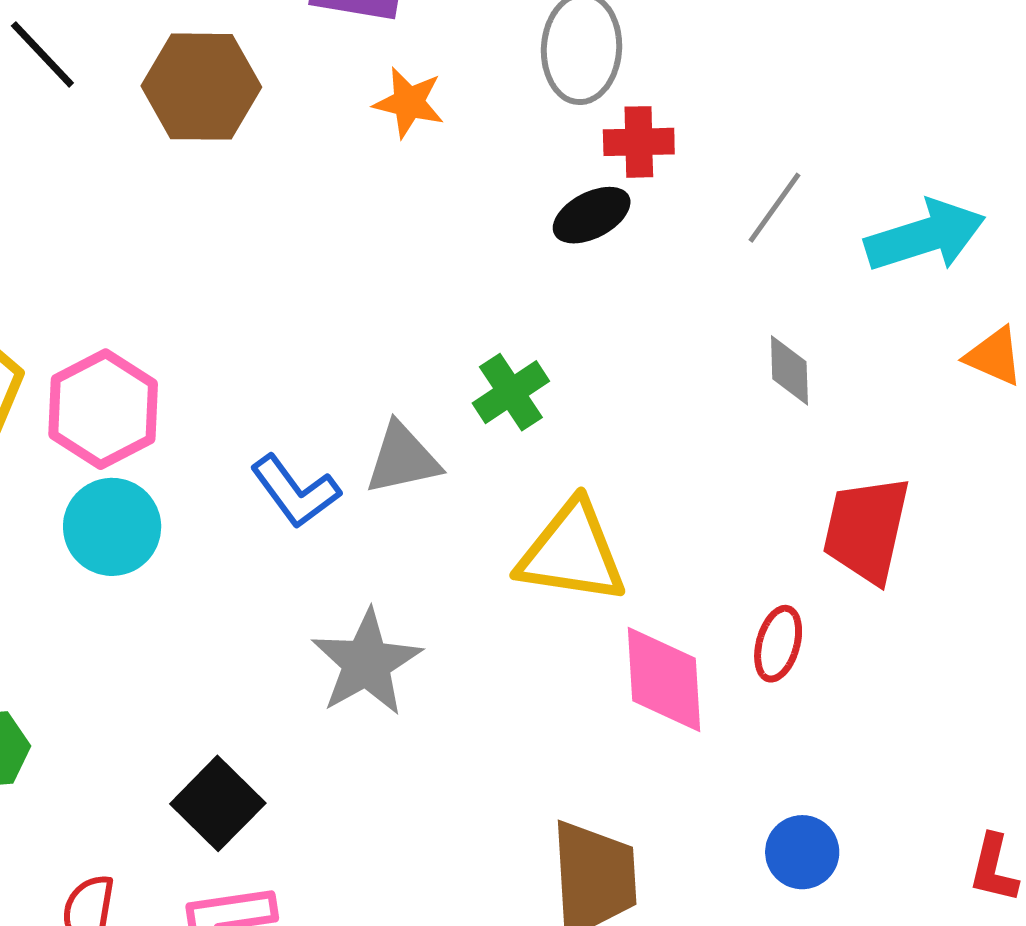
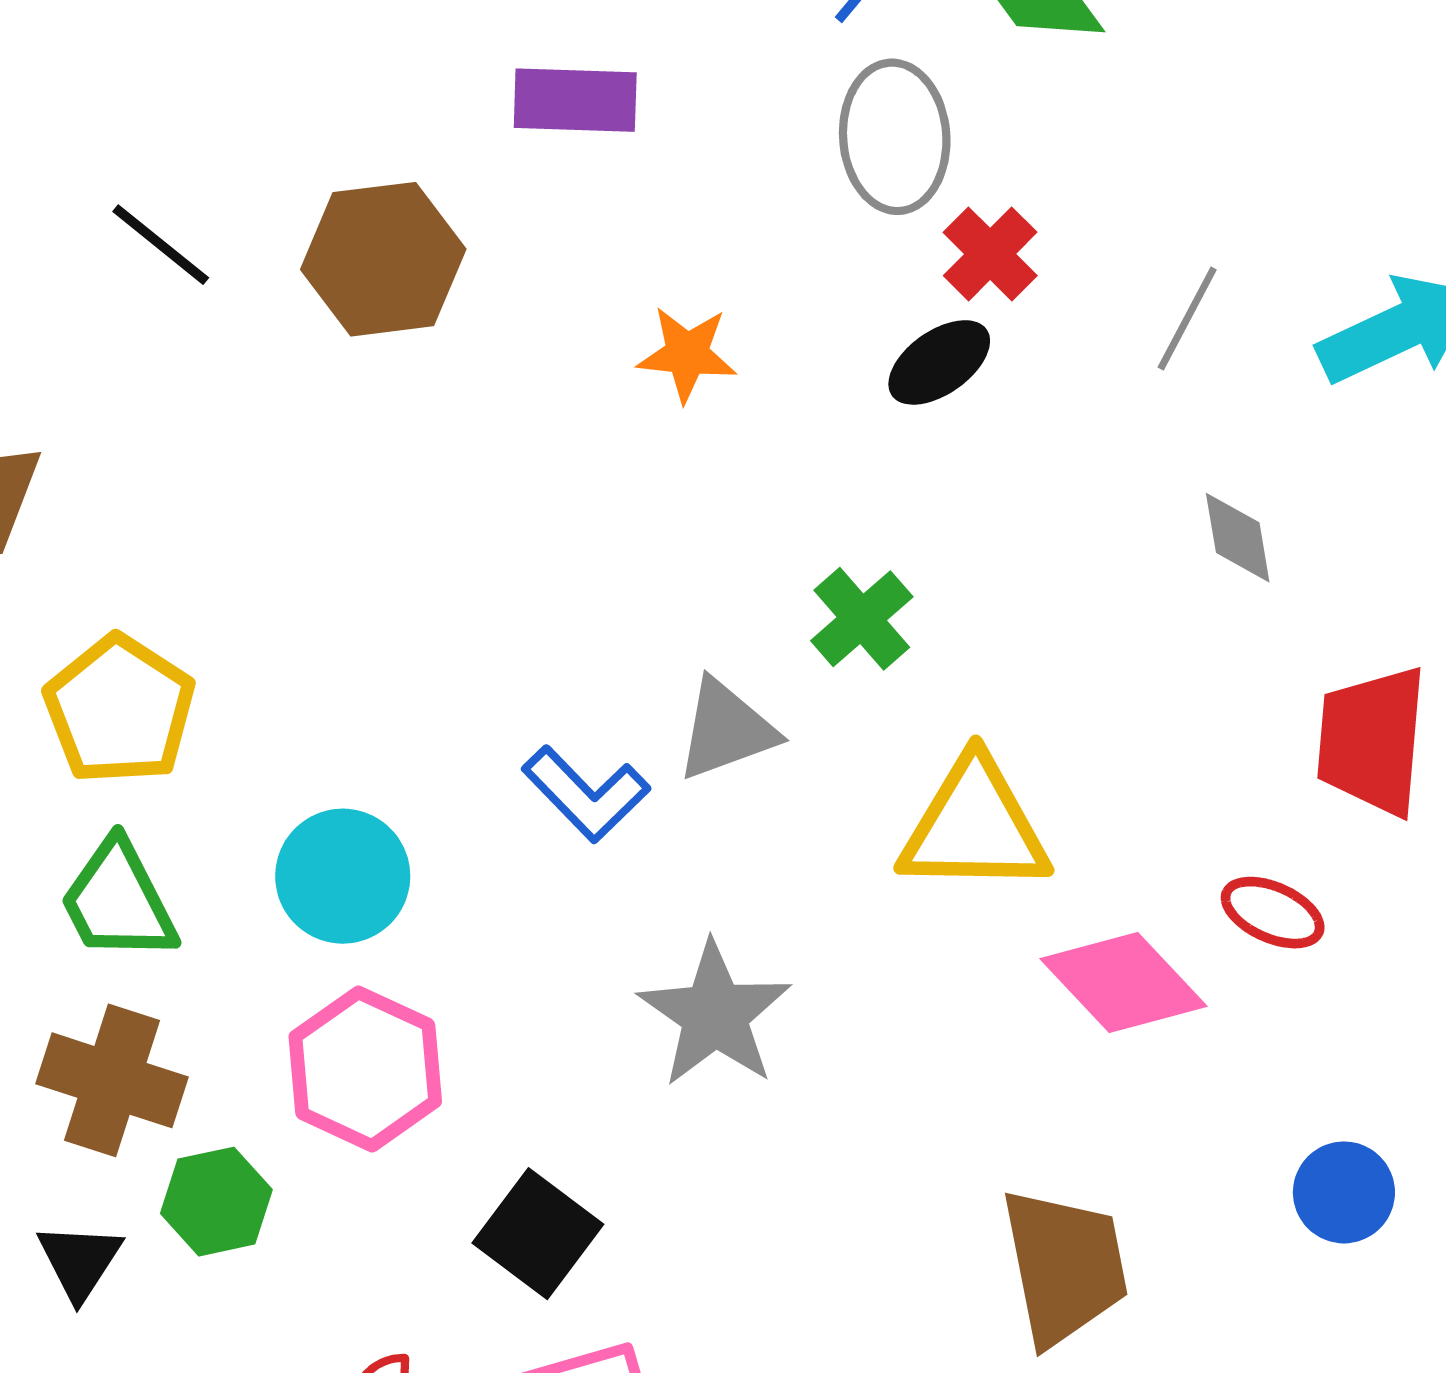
orange star: (409, 103) -> (687, 354), moved
red cross: (639, 142) -> (990, 254), turned -36
pink hexagon: (103, 409) -> (365, 1069), moved
red ellipse: (778, 644) -> (1273, 913), turned -74
pink diamond: (664, 679) -> (1124, 982), turned -32

